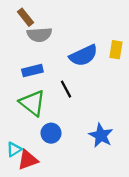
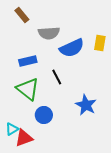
gray semicircle: (39, 35) -> (49, 33), moved
blue star: (101, 135) -> (86, 105), moved

